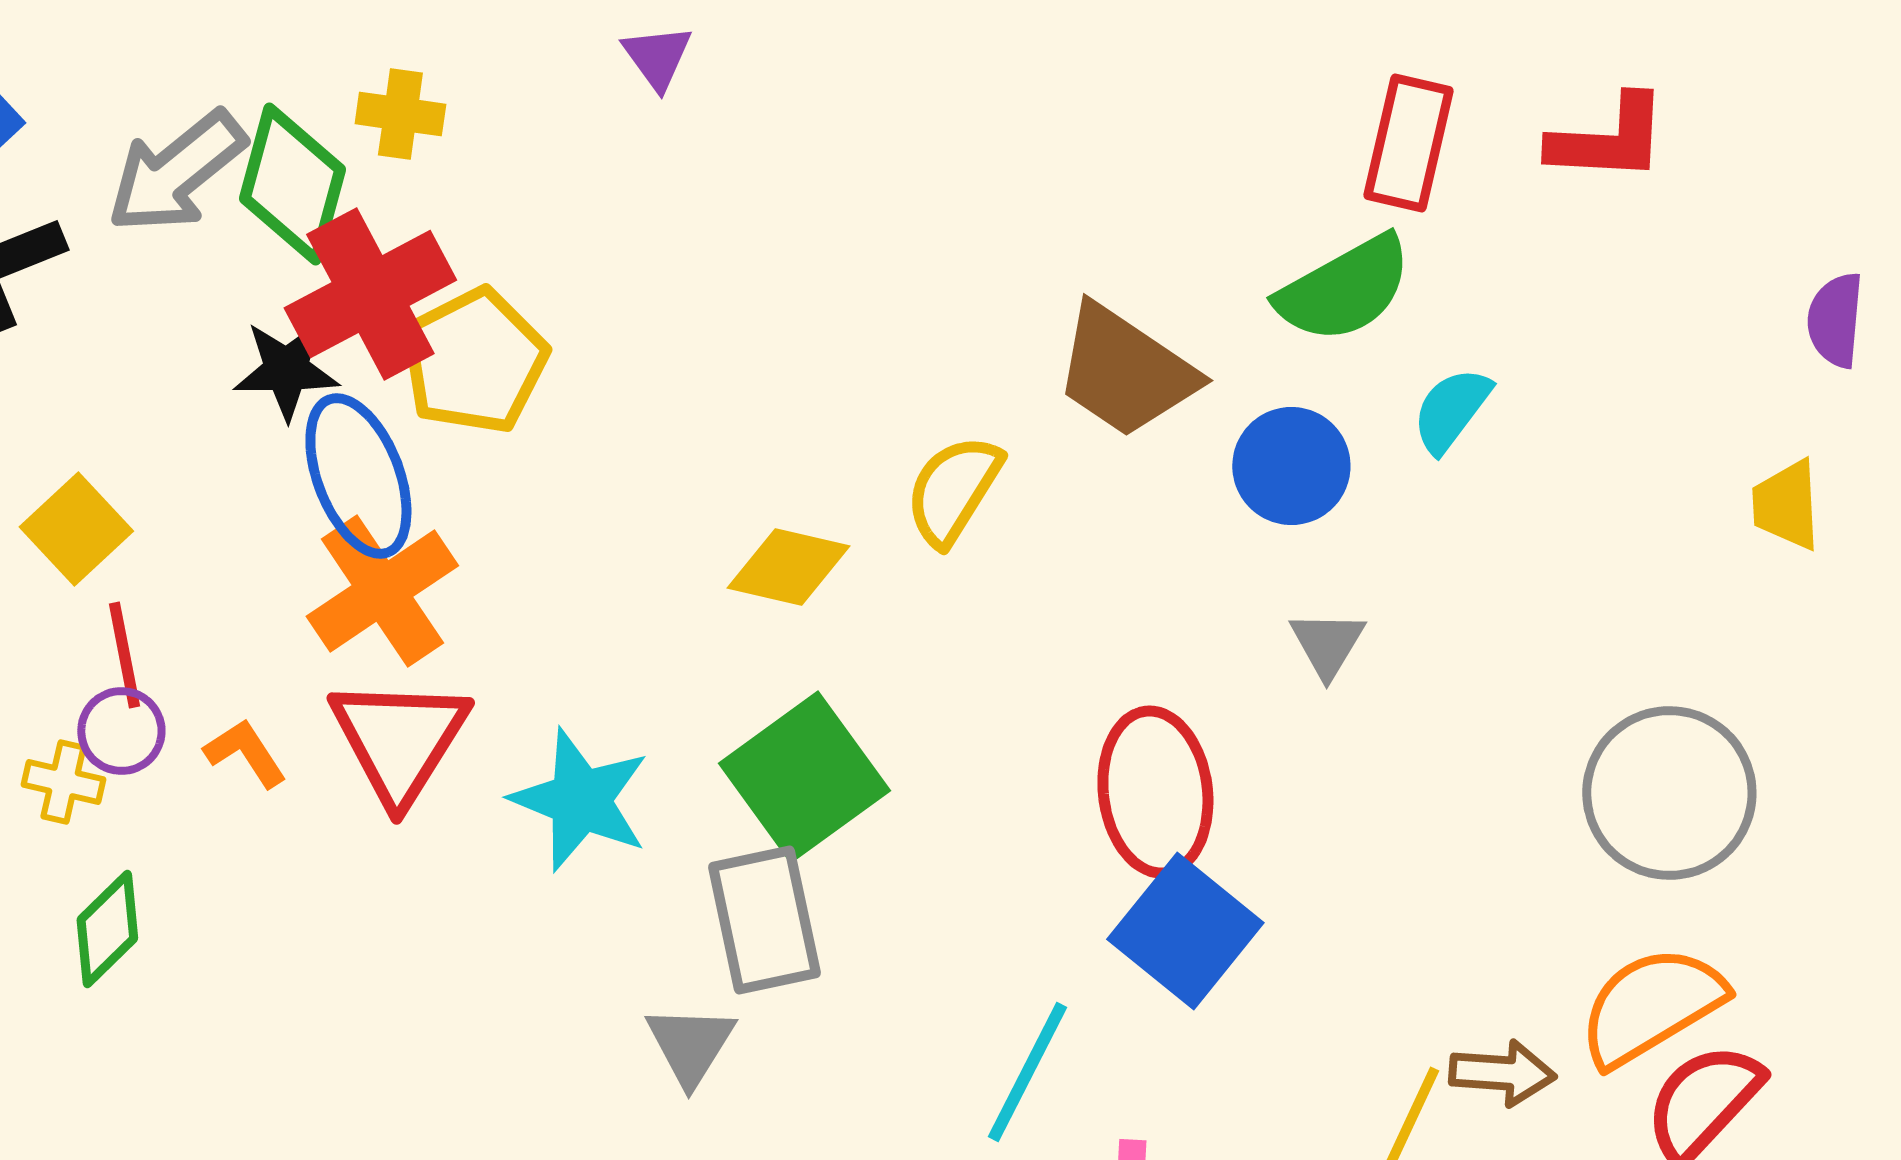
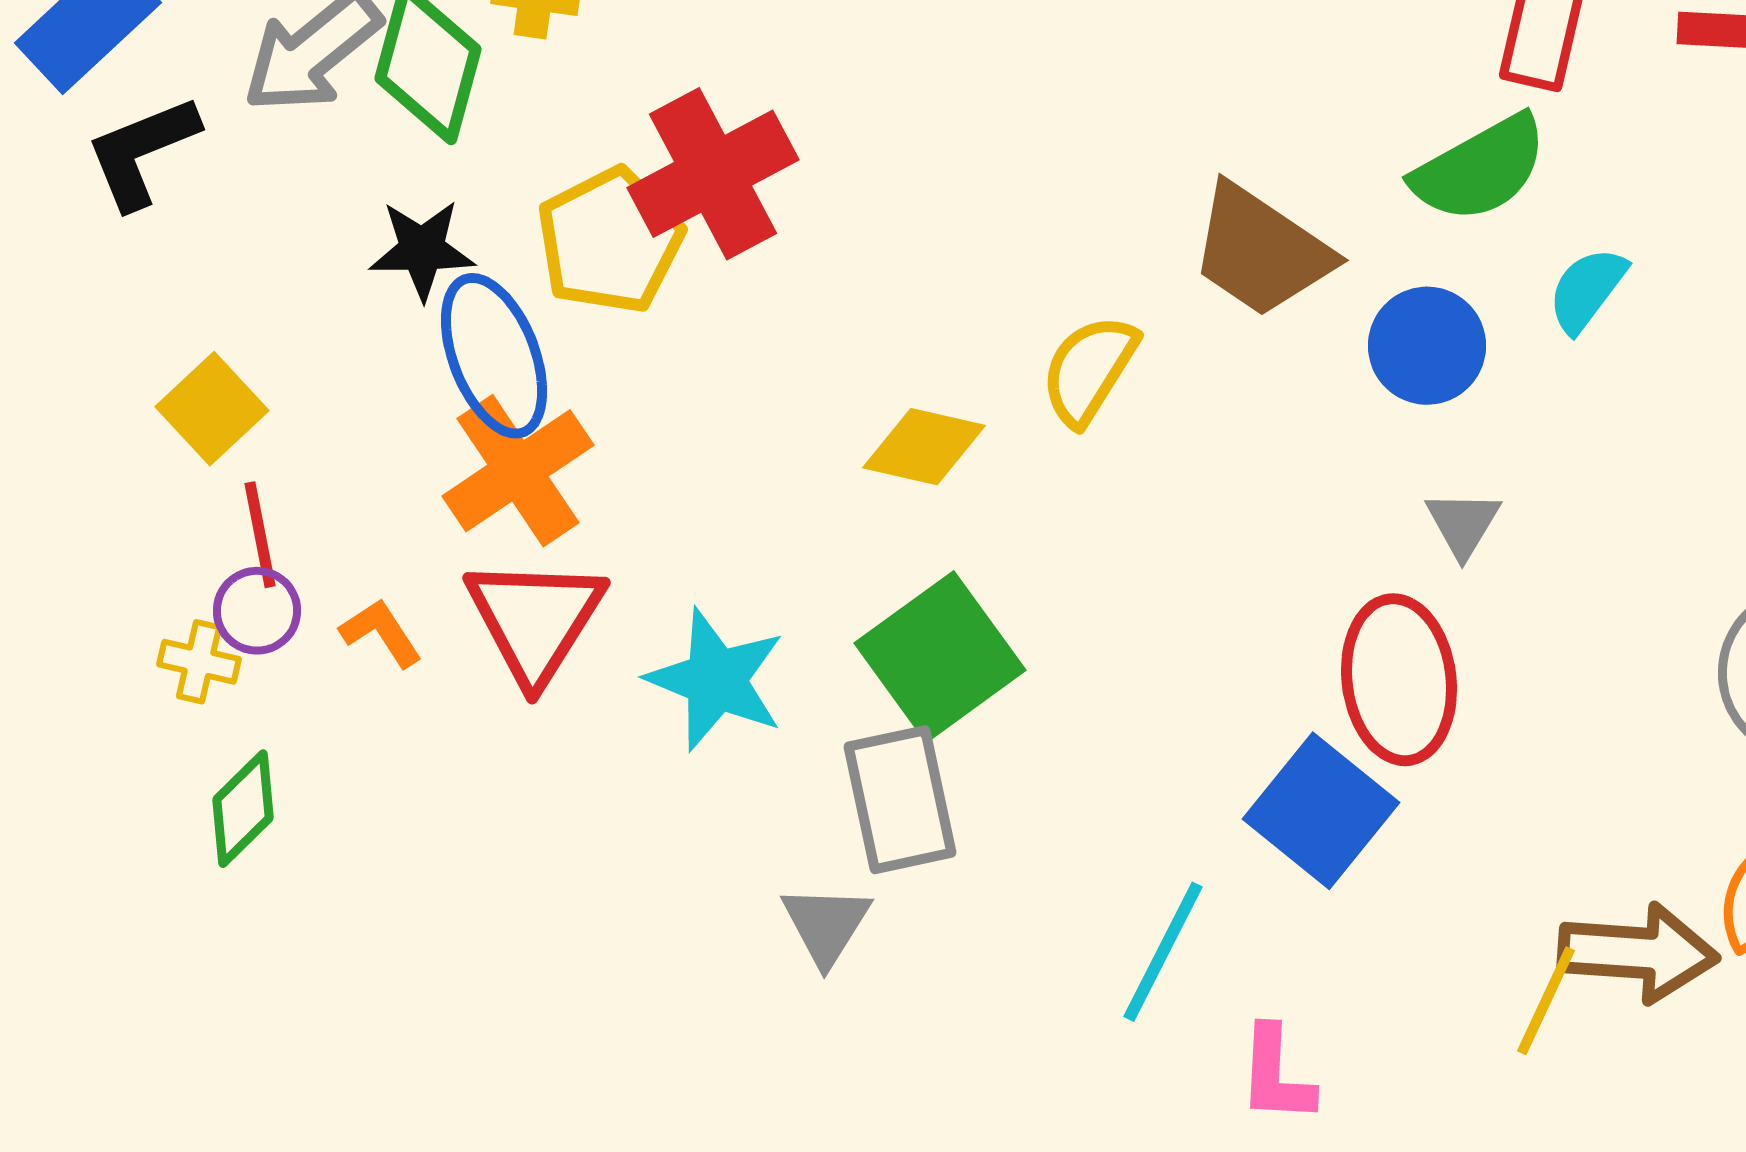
red cross: (370, 294) -> (713, 174), moved
red ellipse: (1155, 792) -> (1399, 680), moved
brown arrow: (1502, 1073) -> (1638, 953), size x1.5

